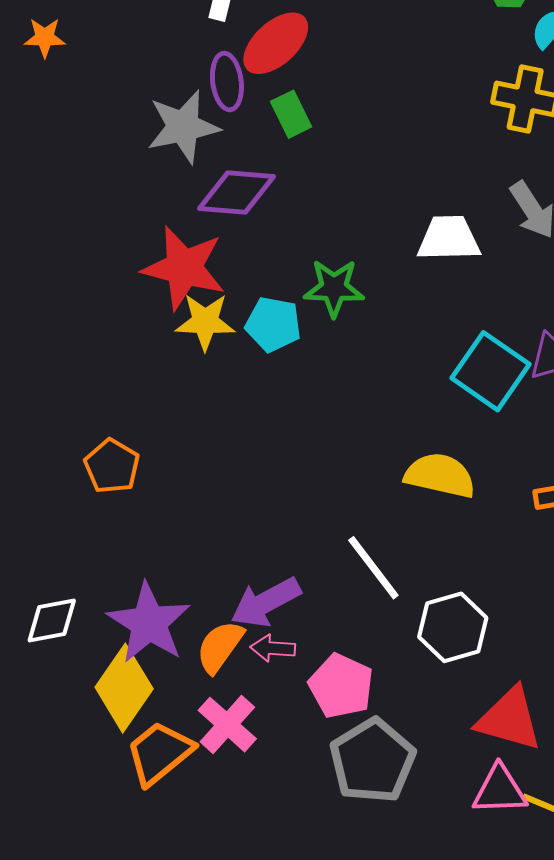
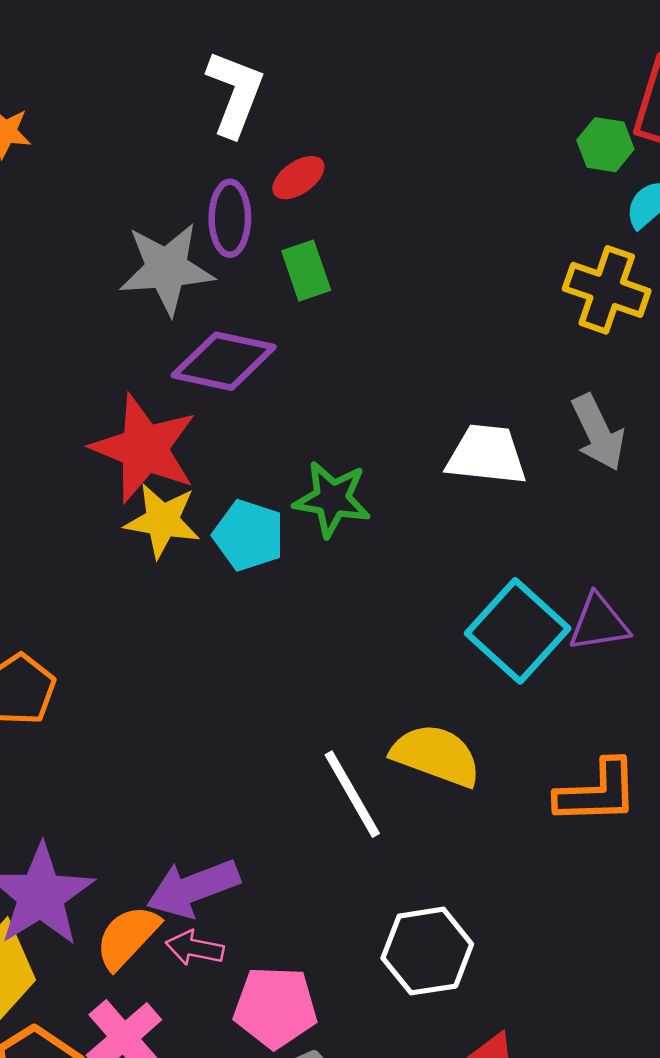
red ellipse: (276, 43) -> (298, 178), size x0.6
white line: (373, 568) -> (352, 794), moved
pink pentagon: (341, 686) -> (275, 1007), turned -30

